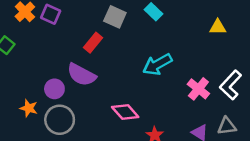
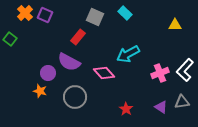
pink cross: (198, 89) -> (160, 73), turned 30
orange star: (29, 108) -> (40, 91), moved
pink diamond: (125, 112) -> (104, 73), moved
gray circle: (60, 120) -> (75, 97), moved

